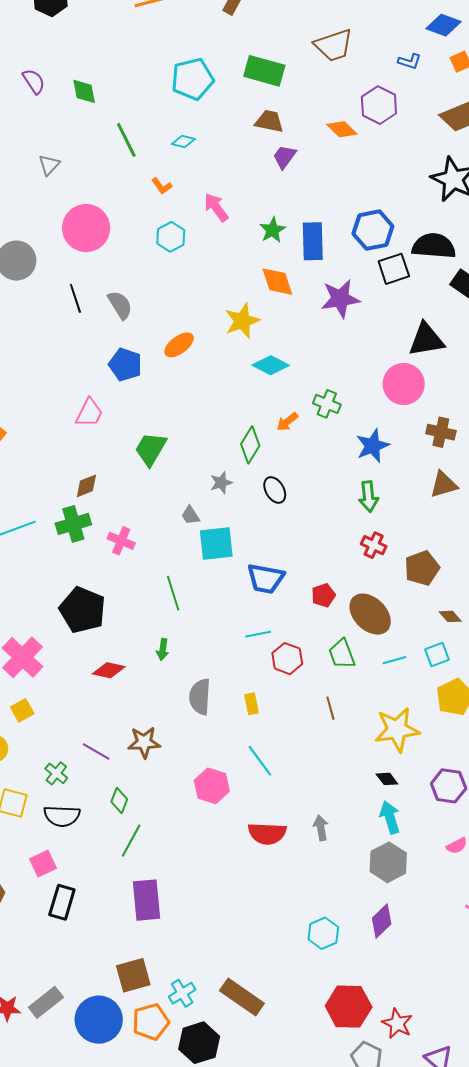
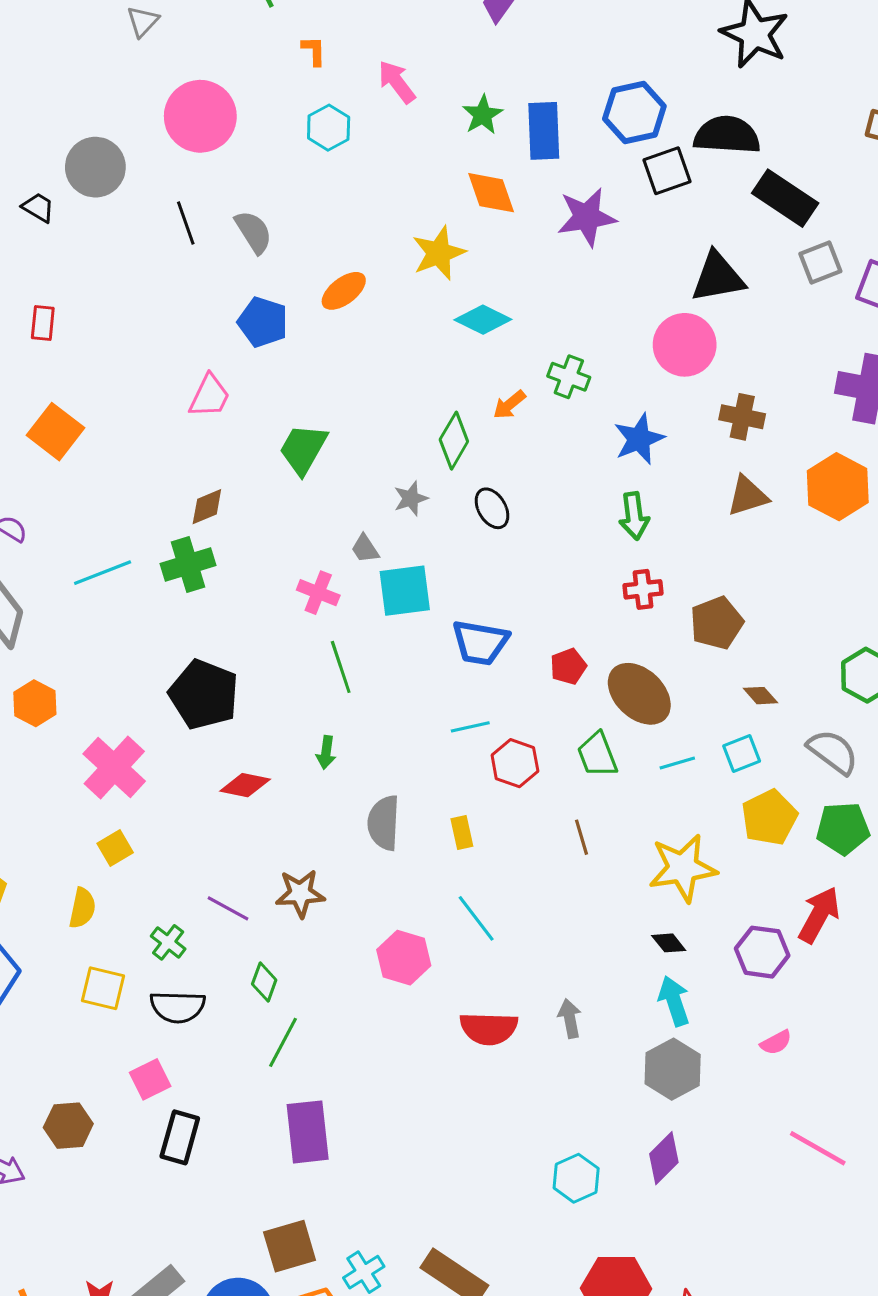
orange L-shape: (162, 186) -> (314, 51), turned -145
pink cross: (121, 541) -> (318, 593), moved
red cross: (374, 545) -> (643, 589), turned -30

